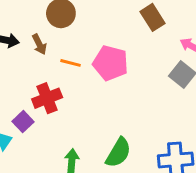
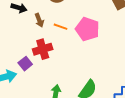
brown arrow: (39, 44) -> (39, 20), moved

